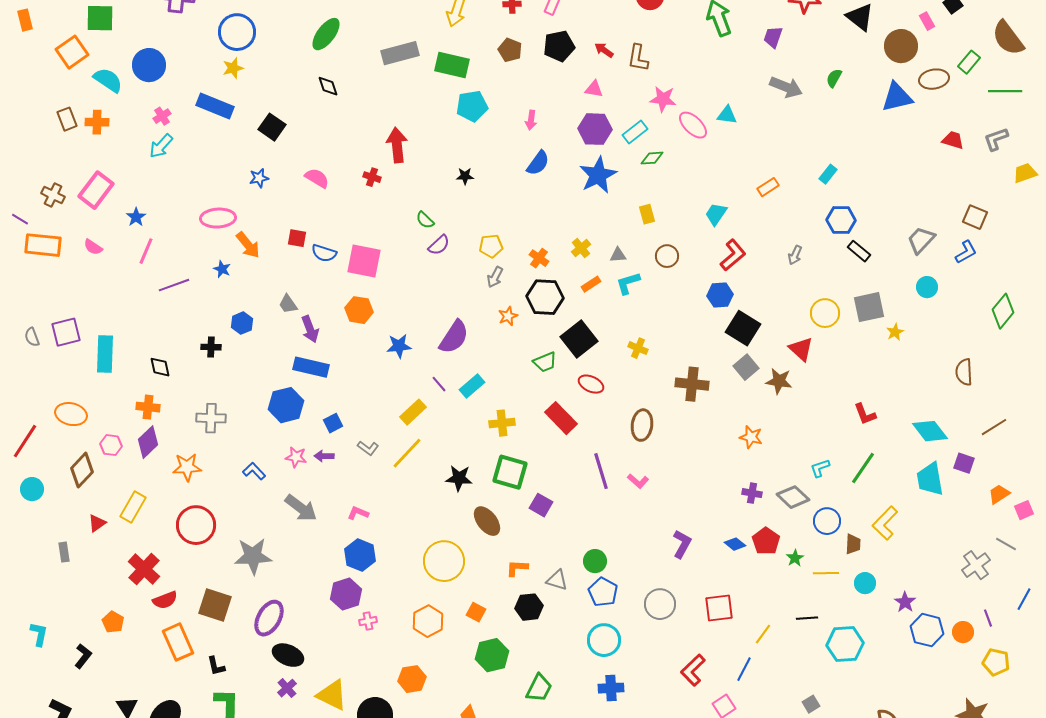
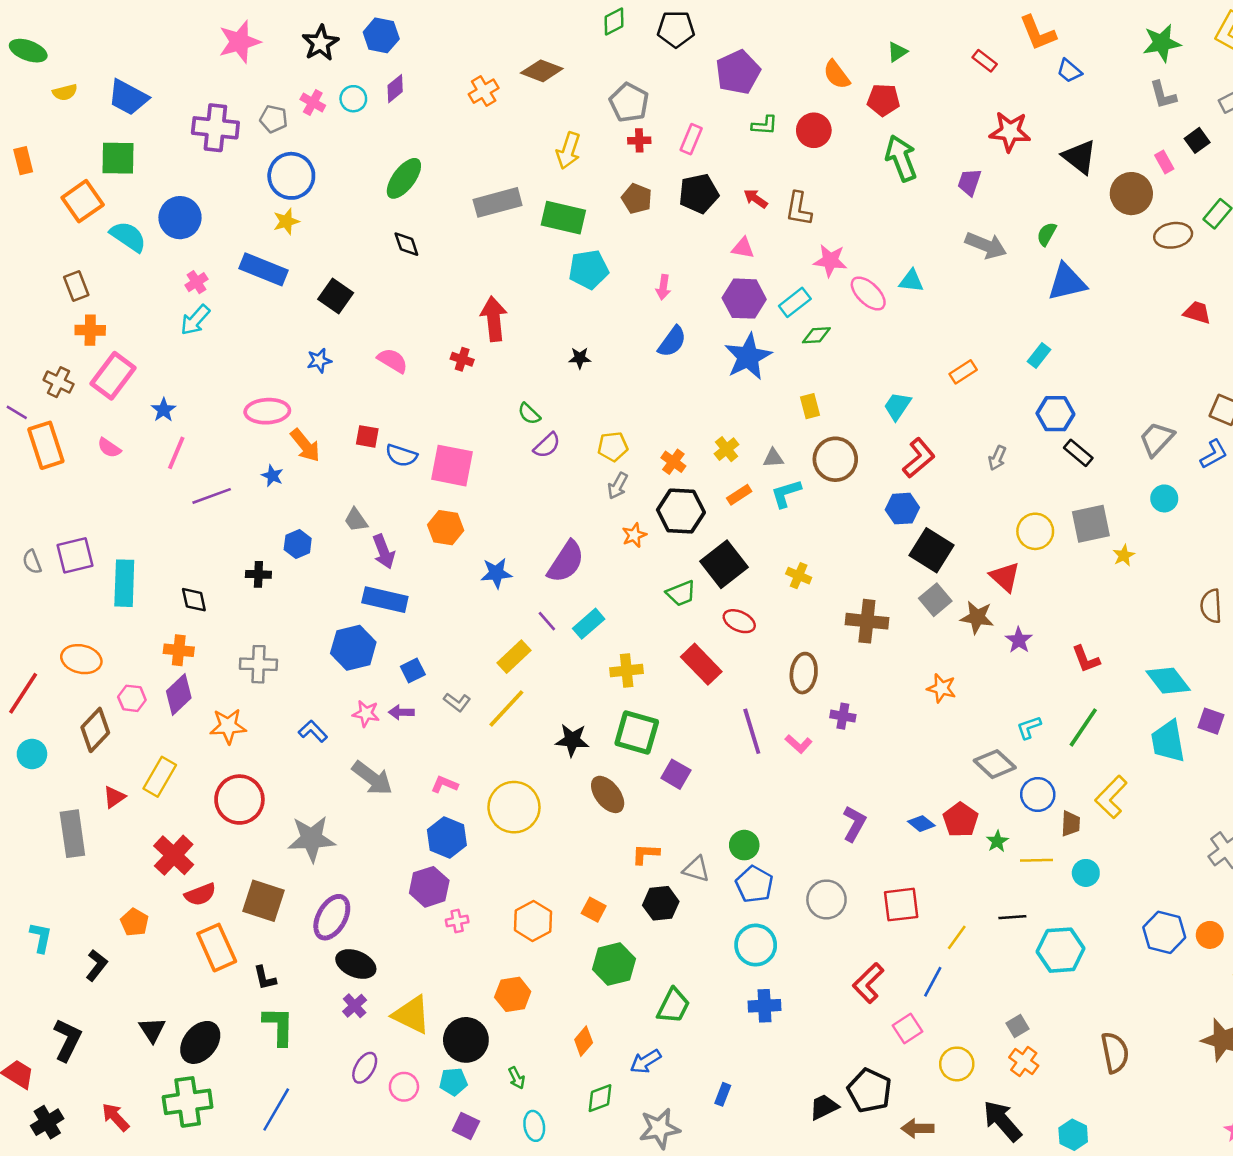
blue triangle: (897, 97) -> (1067, 282), moved
orange cross: (97, 122) -> (90, 330), moved
orange rectangle: (43, 245) -> (46, 445), turned 66
brown circle: (667, 256) -> (835, 459), size x1.5
purple cross: (752, 493) -> (843, 716), moved
gray rectangle: (64, 552) -> (72, 834), size x1.8
yellow circle: (444, 561) -> (514, 807), moved
purple star: (905, 602) -> (1019, 640), moved

